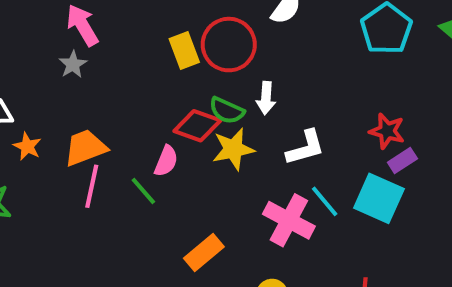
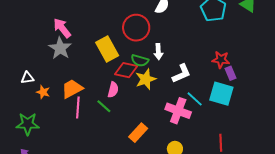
yellow rectangle: (184, 51) -> (107, 49), moved, size x1.4
gray star: (73, 64) -> (60, 48), size x1.6
purple rectangle: (402, 160) -> (230, 73), turned -72

